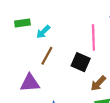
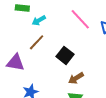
pink line: (93, 38) -> (80, 19), moved, turned -55

